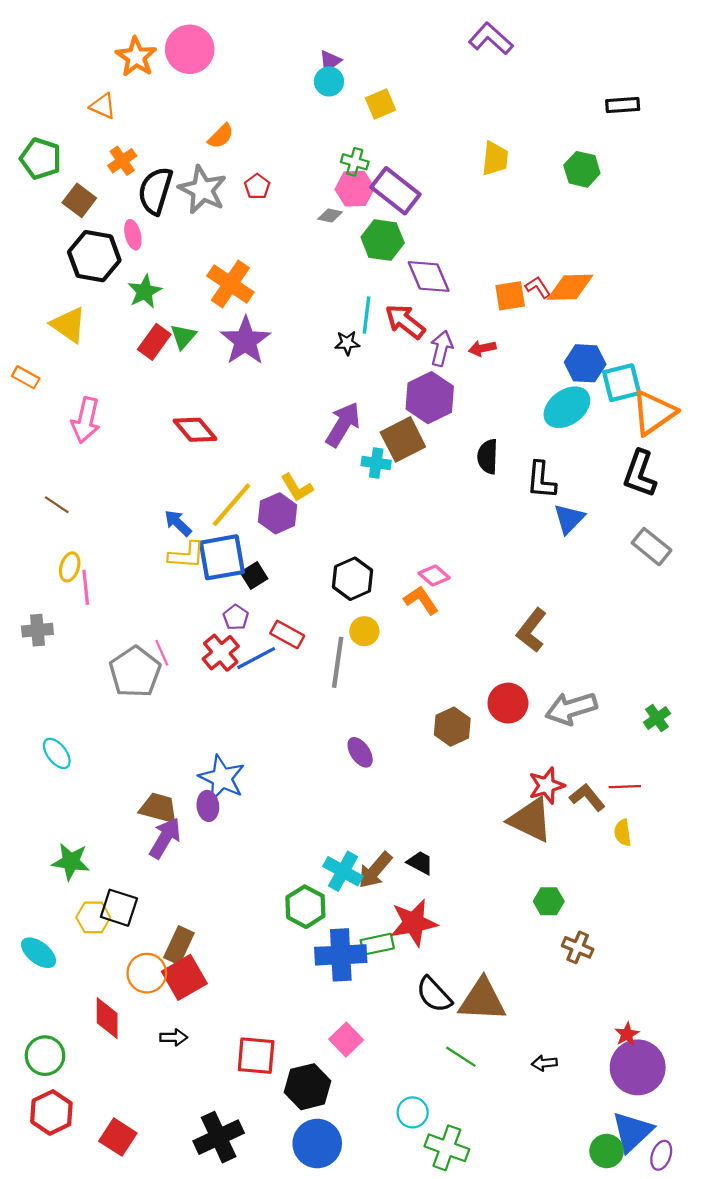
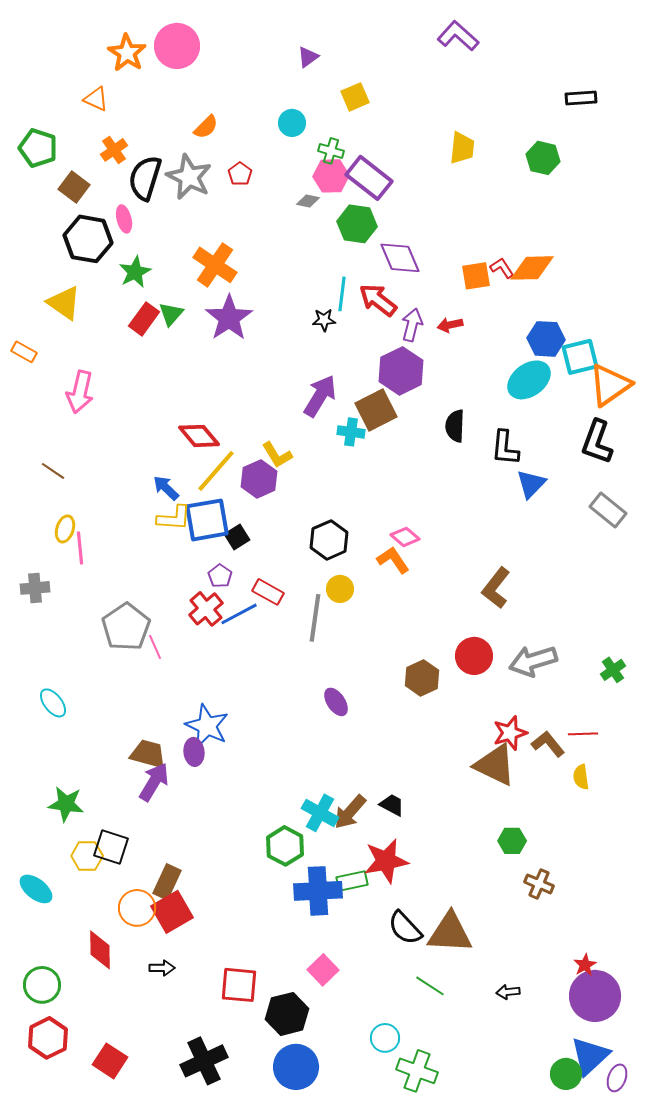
cyan circle: (329, 81) -> (292, 123), moved
red diamond: (195, 430) -> (199, 436), moved
pink line: (162, 653) -> (155, 647), moved

